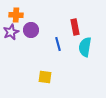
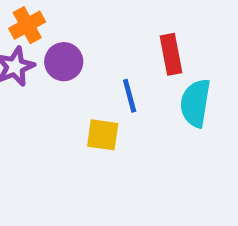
orange cross: (16, 15) -> (27, 25), turned -32
yellow square: (45, 77) -> (103, 135), moved

